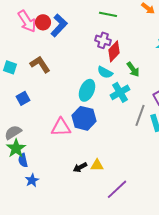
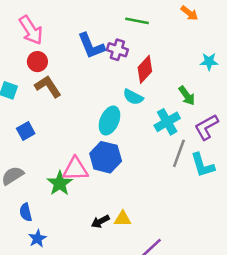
red circle: (43, 22) -> (37, 62), moved
blue L-shape: (59, 25) -> (91, 46), moved, turned 115
purple cross: (103, 40) -> (117, 50), moved
green arrow: (133, 69) -> (187, 96), moved
cyan cross: (120, 92) -> (167, 122), moved
green star: (16, 148) -> (60, 183), moved

